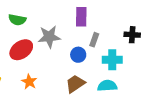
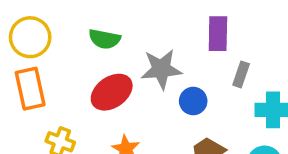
blue circle: (78, 55) -> (193, 101), moved

